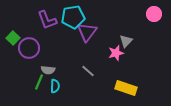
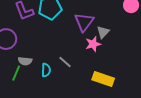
purple triangle: (87, 32) -> (84, 22), moved
cyan semicircle: (55, 86) -> (46, 70), moved

